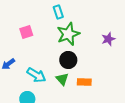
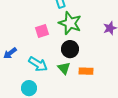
pink square: (26, 32) -> (42, 31), moved
green star: (68, 34) -> (70, 23), turned -30

